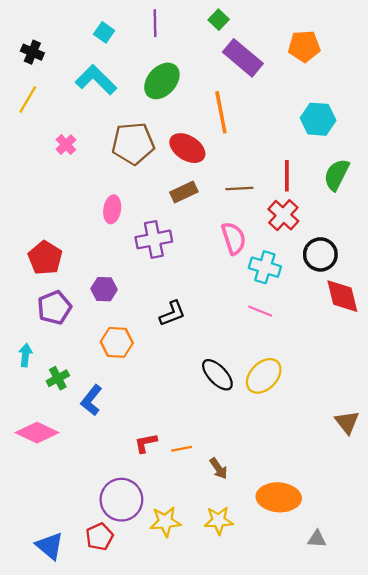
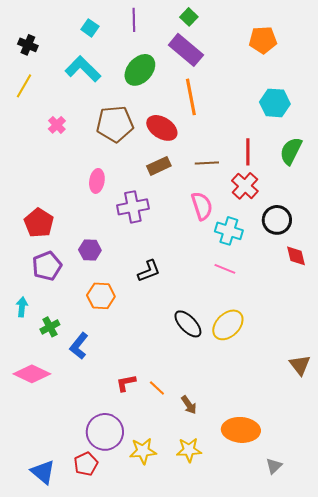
purple rectangle: (243, 58) -> (186, 50), moved
red diamond: (342, 296) -> (296, 256), size x0.7
orange line: (182, 449) -> (157, 388), turned 54
gray triangle: (317, 539) -> (274, 466), turned -48

